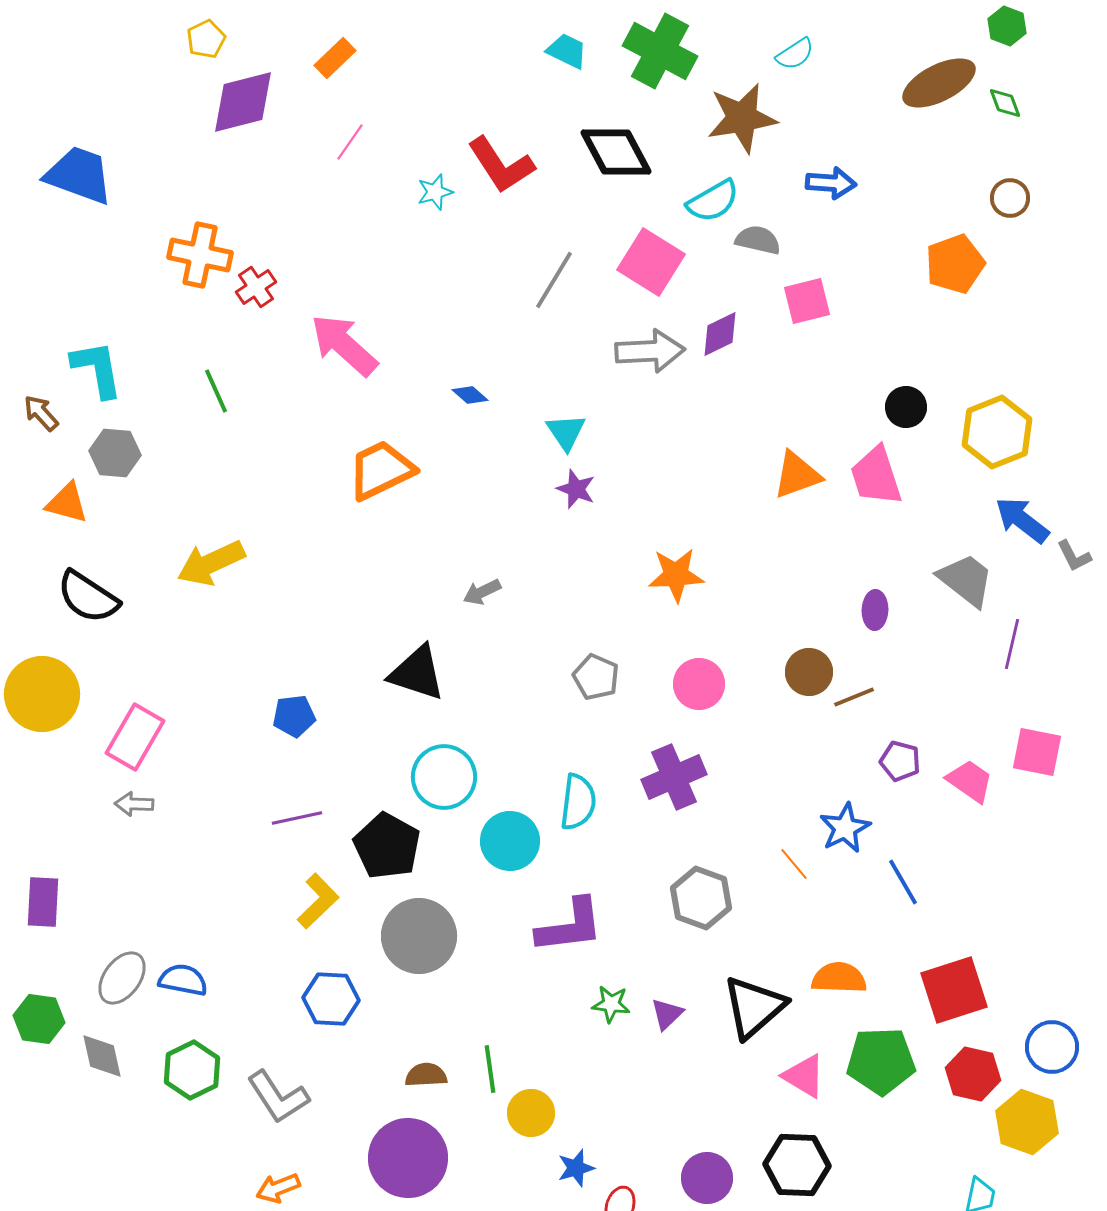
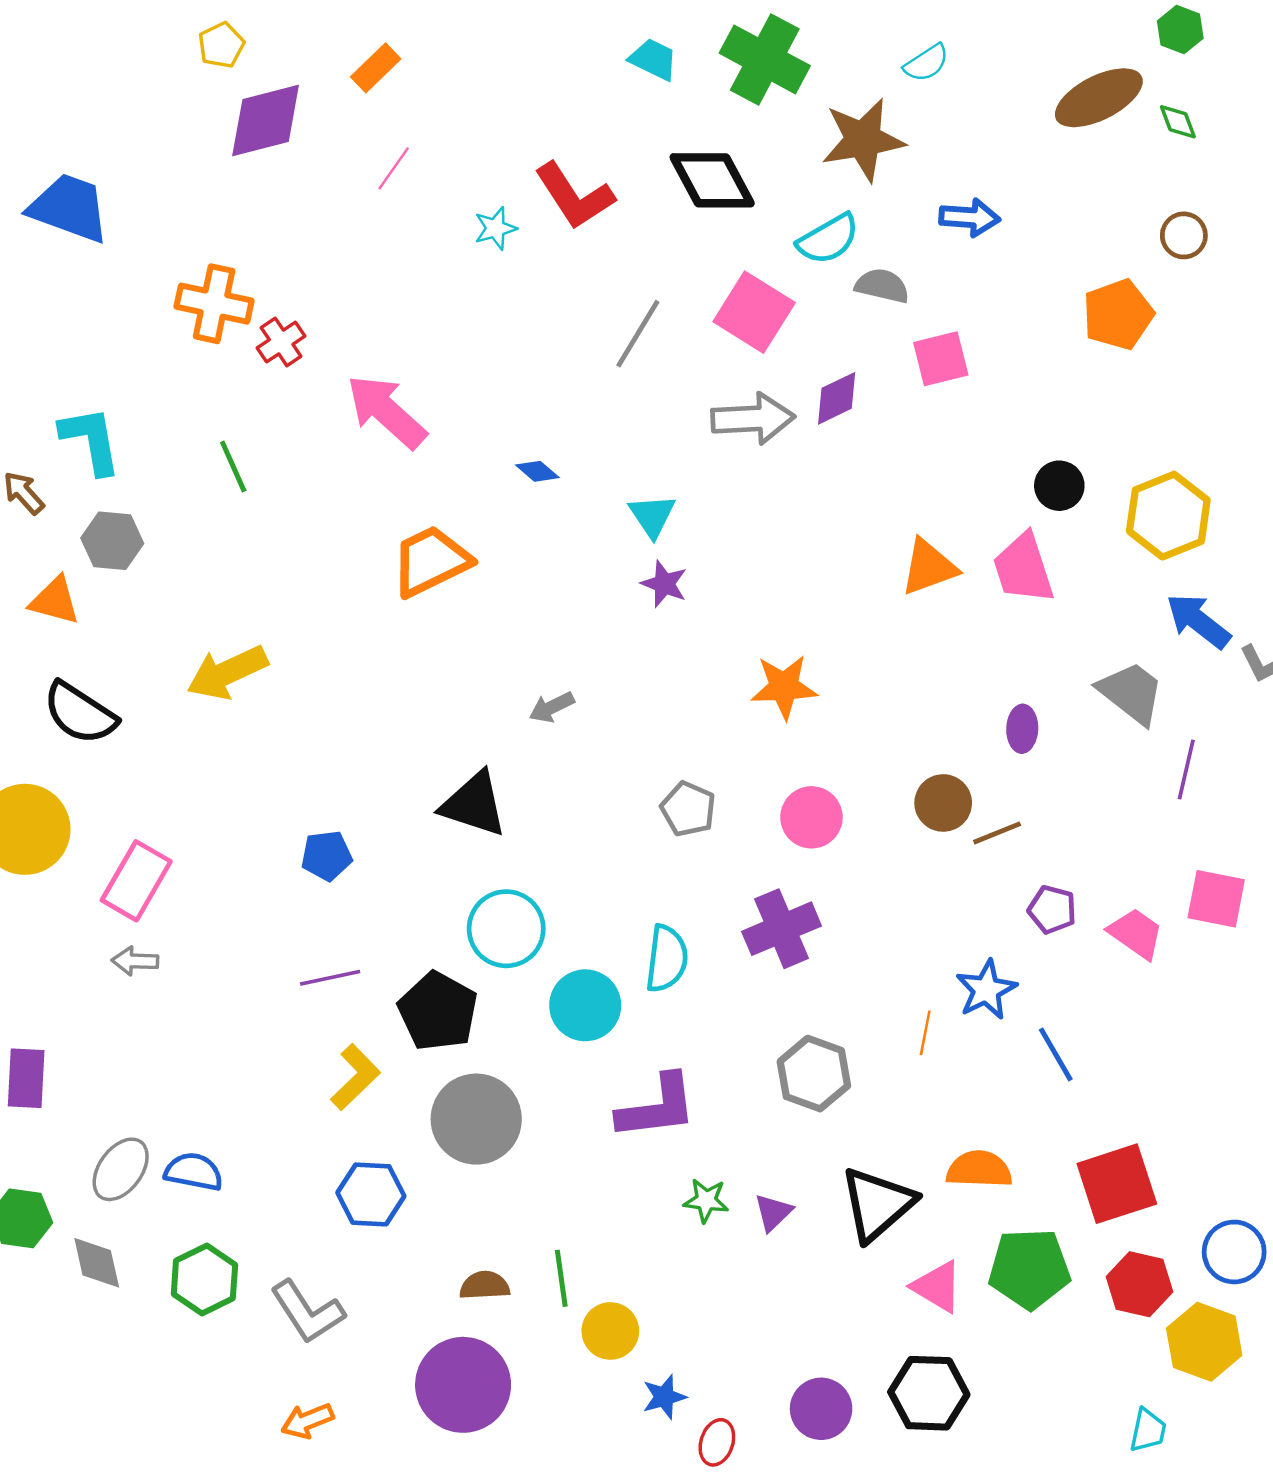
orange line: (794, 864) -> (925, 1033), turned 51

